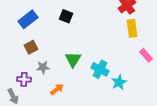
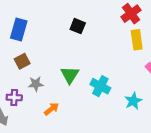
black square: (66, 16) -> (78, 26), moved
blue rectangle: (28, 19) -> (19, 29), turned -36
cyan star: (119, 82) -> (133, 101), moved

